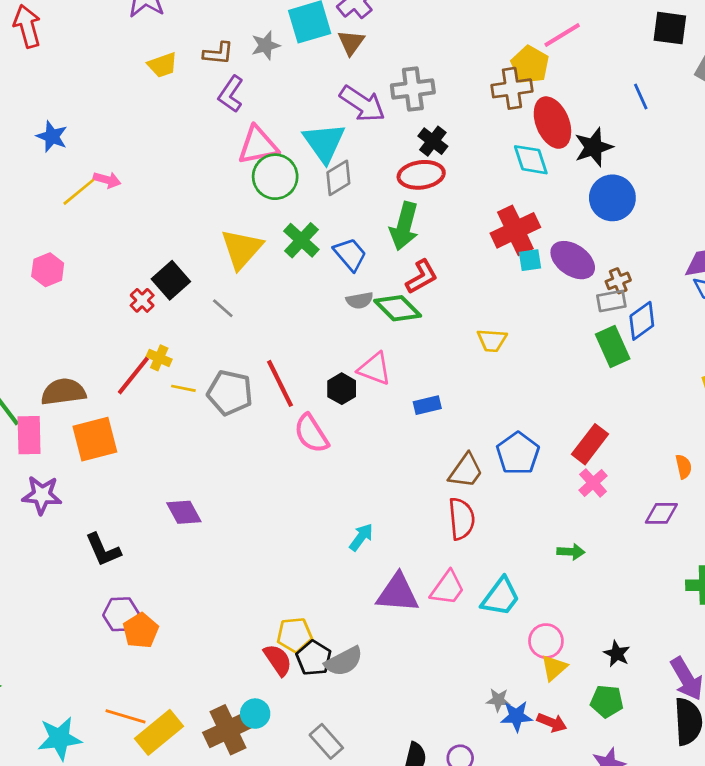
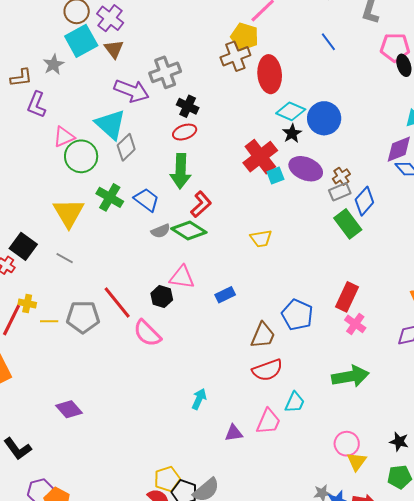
red ellipse: (552, 123) -> (270, 74), turned 30
pink triangle: (258, 145) -> (64, 137), size x0.7
black star: (594, 147) -> (292, 133), moved, size x0.7
cyan diamond: (531, 160) -> (291, 111), moved, turned -36
red ellipse: (421, 175) -> (185, 132), size x0.7
red semicircle: (461, 519) -> (267, 370), turned 88
green arrow: (571, 552) -> (350, 376), size x1.8
purple triangle: (398, 593) -> (234, 433), size x0.6
cyan trapezoid: (501, 597) -> (295, 402), moved, size x0.7

